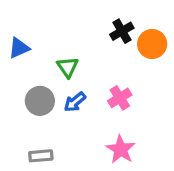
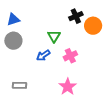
green triangle: (68, 67) -> (54, 36), moved
gray circle: (40, 101) -> (13, 41), moved

